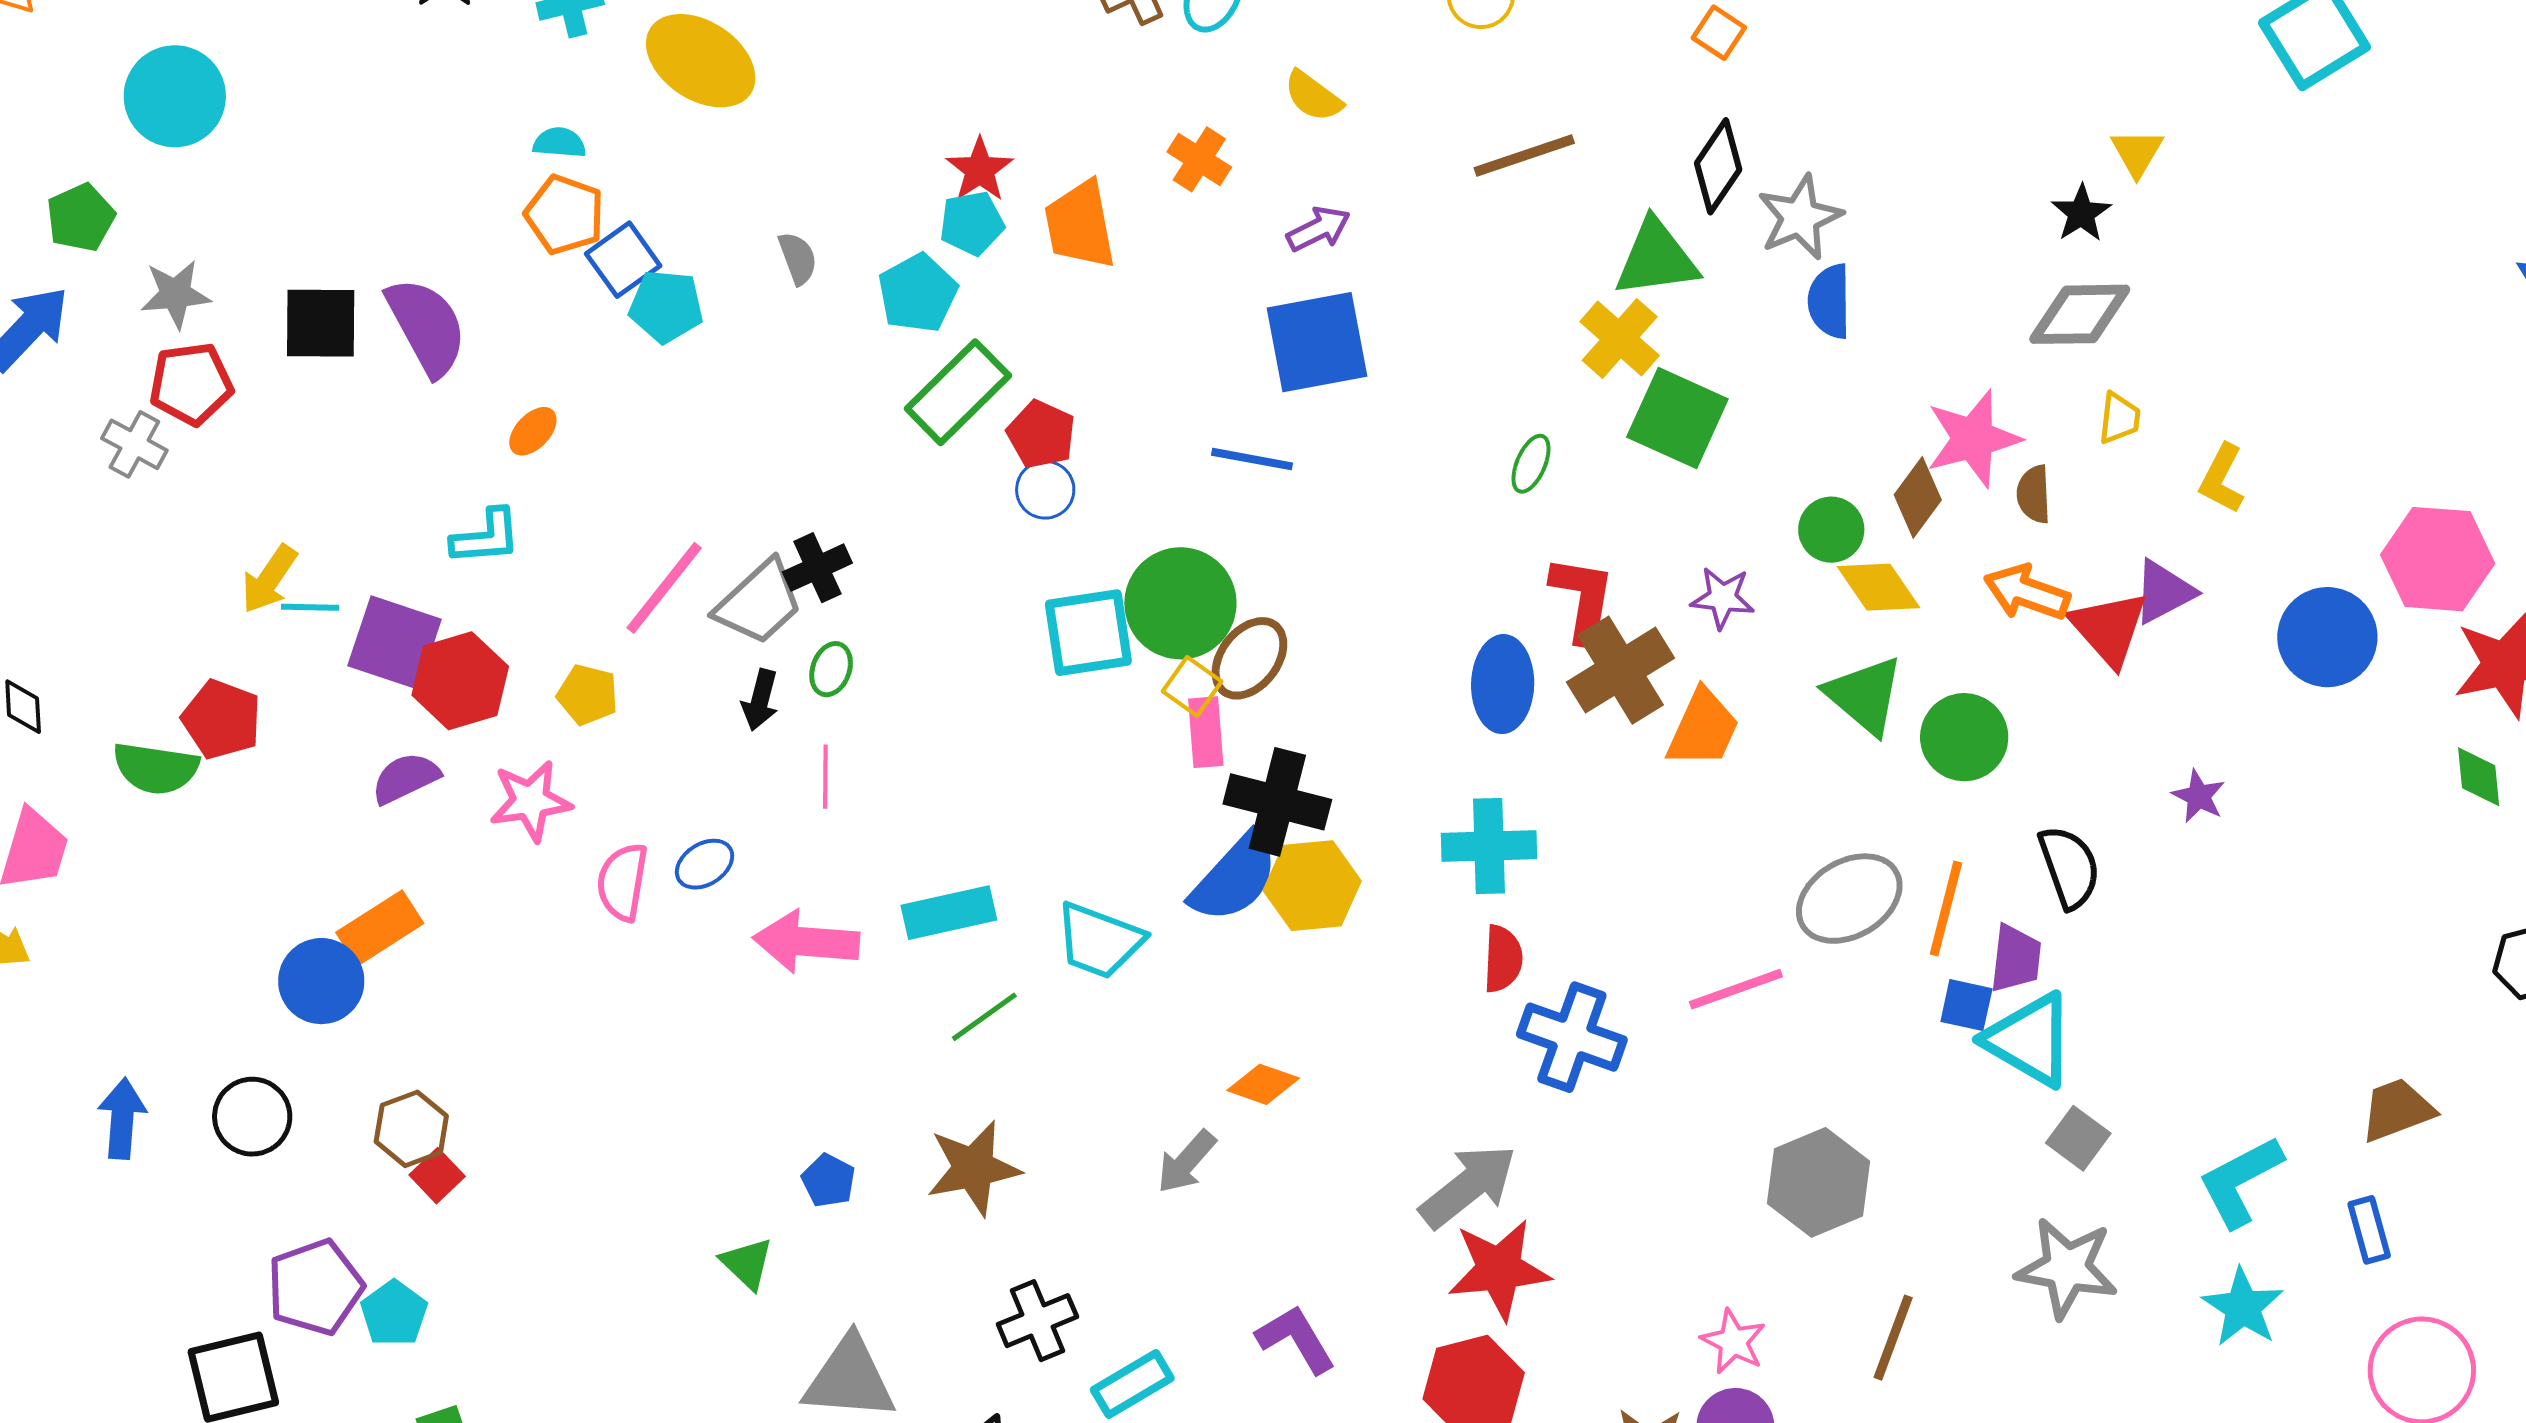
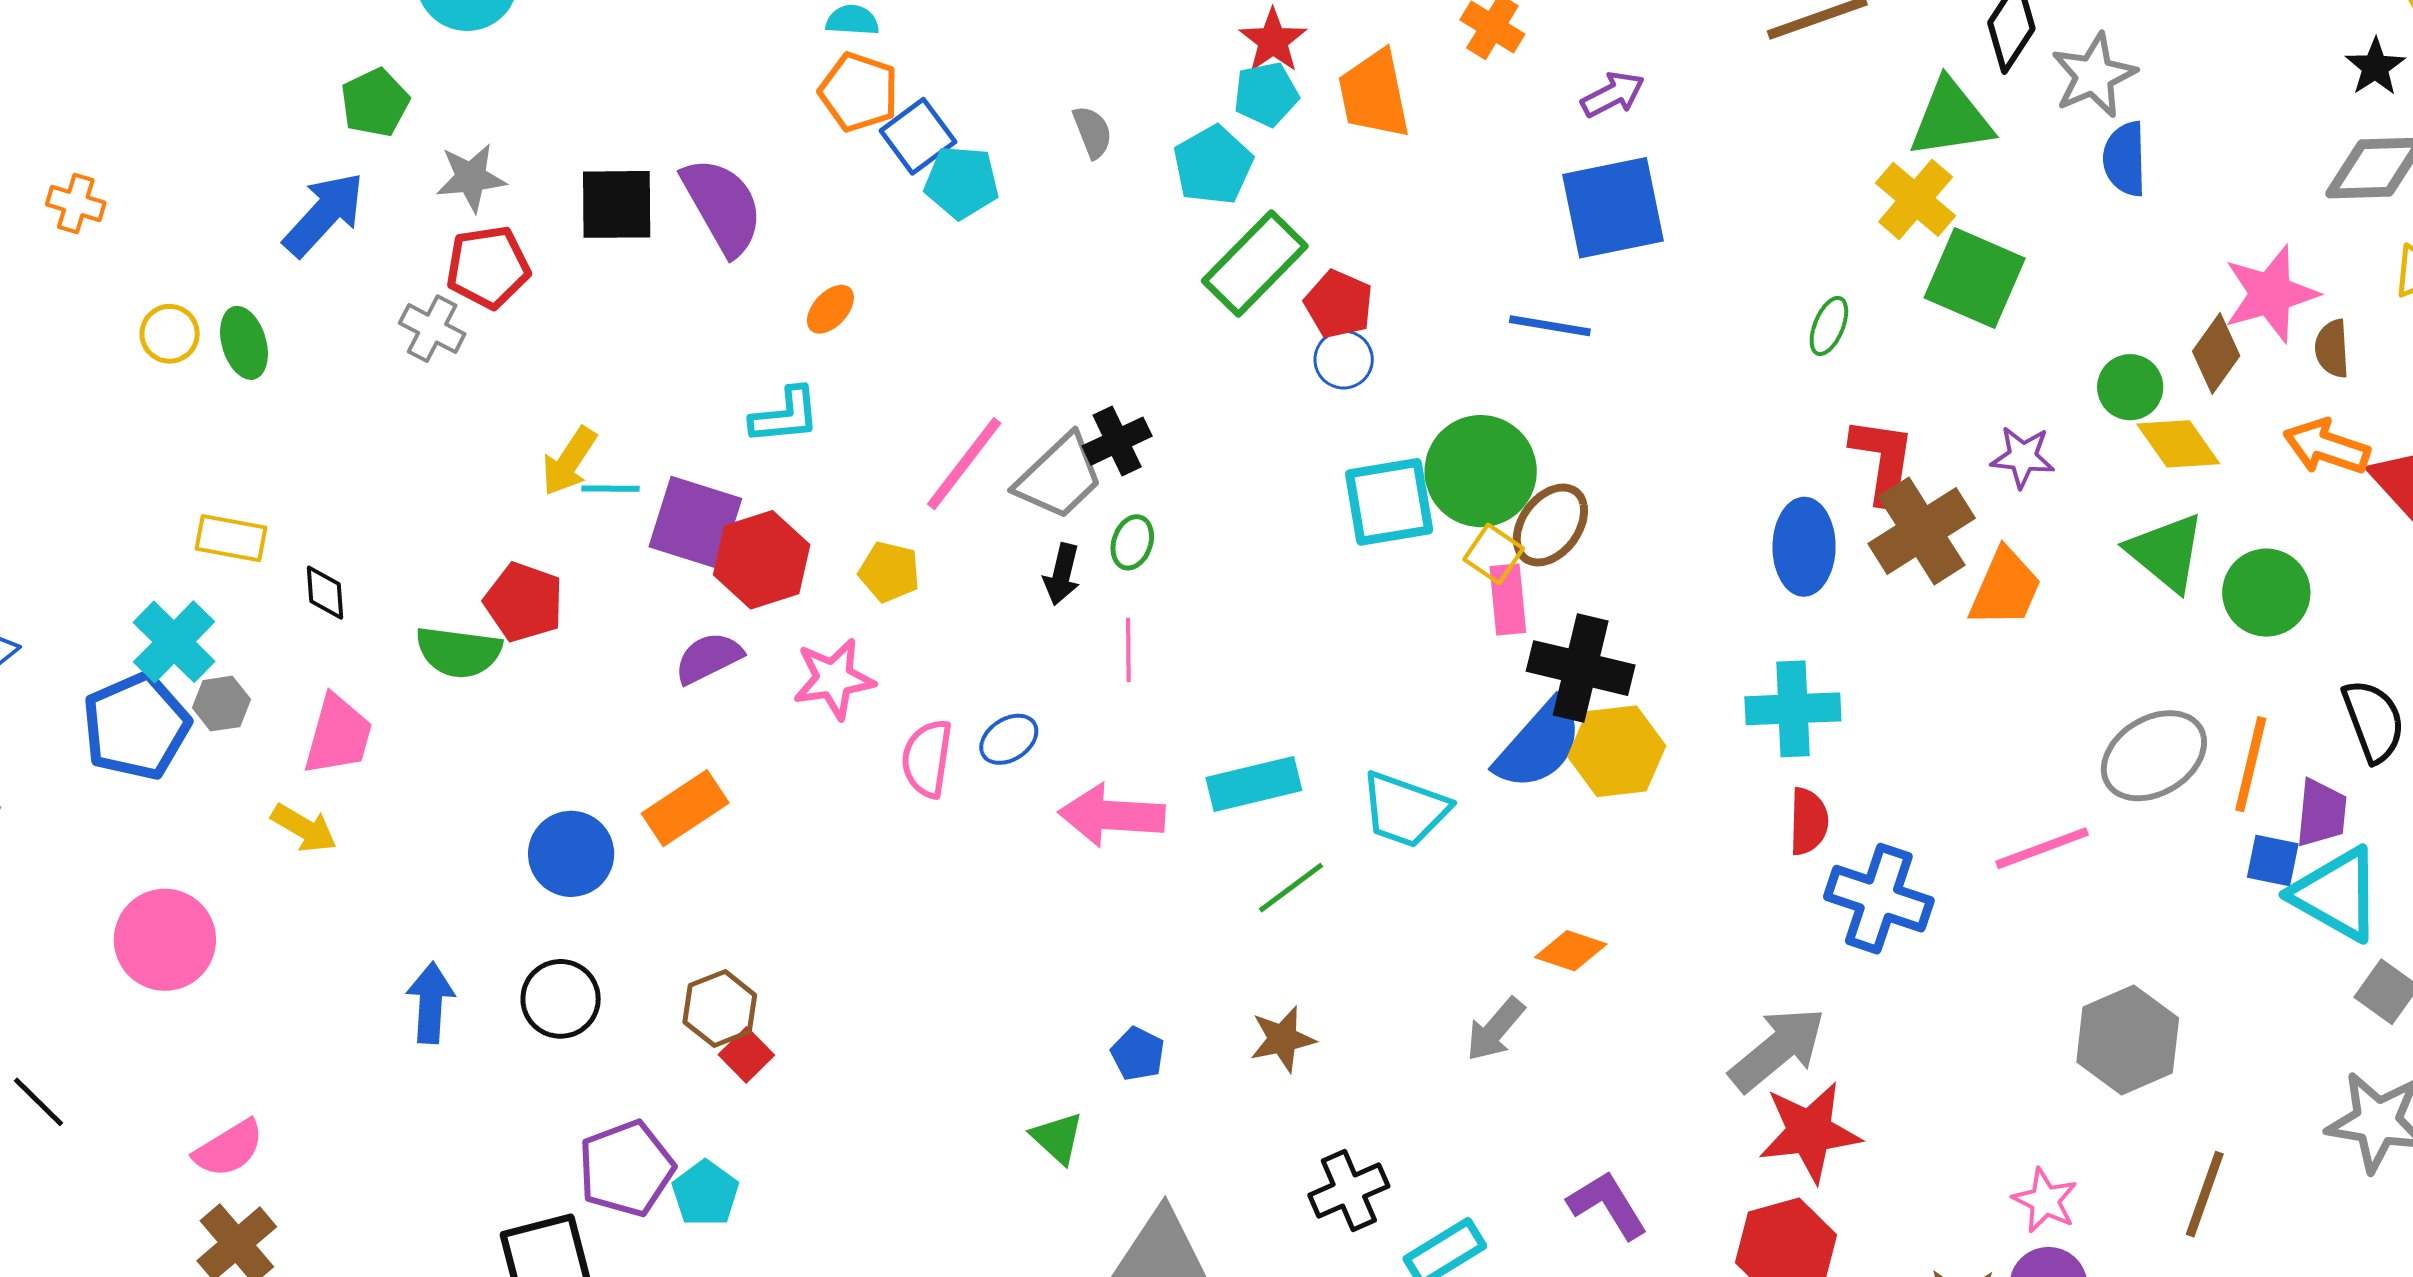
blue circle: (321, 981) -> (571, 854), moved
brown star: (973, 1168) -> (1283, 1039), size x0.7

